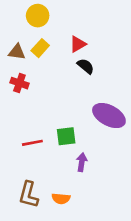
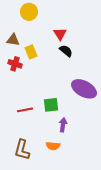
red triangle: (78, 44) -> (60, 34), turned -32
yellow rectangle: (40, 48) -> (31, 52), moved, turned -64
orange semicircle: (61, 199) -> (53, 146), moved

